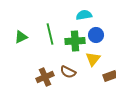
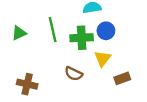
brown cross: (45, 77) -> (27, 84), moved, turned 36

